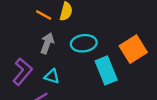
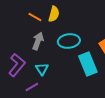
cyan triangle: (52, 76) -> (42, 69), turned 40

